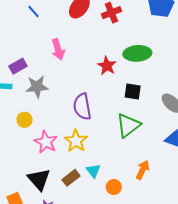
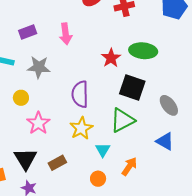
purple rectangle: (18, 66) -> (28, 32), moved
black square: (133, 91) -> (132, 87), size x1.5
yellow star: (76, 141) -> (81, 128), moved
cyan triangle: (93, 171) -> (103, 150), moved

